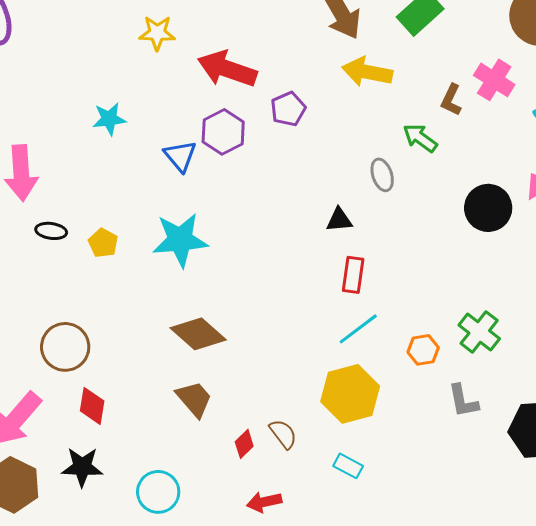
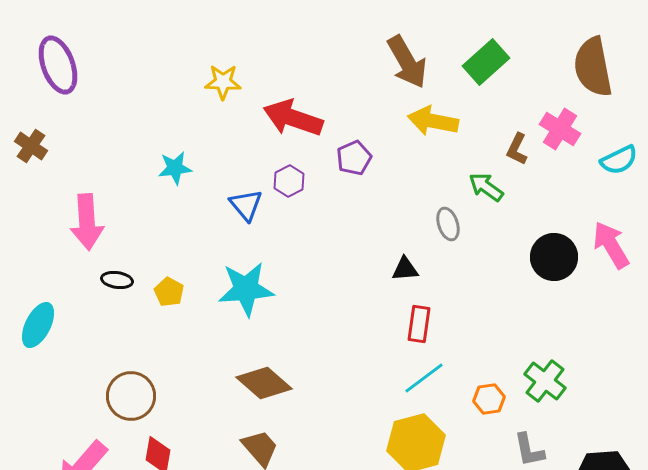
purple hexagon: (223, 132) -> (289, 181), size x0.7

